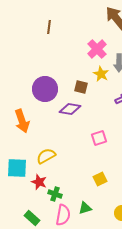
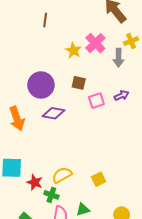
yellow star: (101, 74) -> (73, 50), moved
purple diamond: (70, 109) -> (54, 113), moved
pink square: (99, 138) -> (96, 101), moved
yellow semicircle: (46, 156) -> (62, 175), moved

